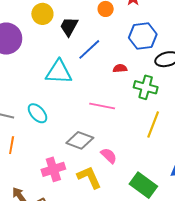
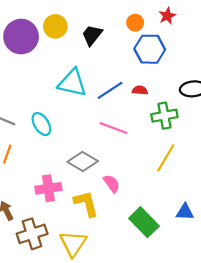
yellow circle: (42, 14) -> (55, 26), moved
blue hexagon: (143, 36) -> (150, 49), moved
blue line: (89, 49) -> (110, 90), moved
green cross: (146, 87) -> (164, 116), turned -35

